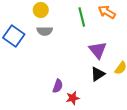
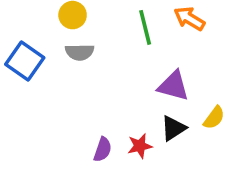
purple triangle: (98, 50) -> (173, 86), turned -36
red star: (73, 98) -> (140, 146), moved

